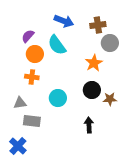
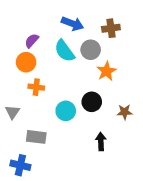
gray circle: (110, 43) -> (91, 50), moved
orange circle: (35, 54) -> (26, 62), moved
black circle: (92, 90) -> (92, 102), moved
gray triangle: (20, 103) -> (12, 112), moved, turned -48
blue cross: (18, 146) -> (20, 165), turned -30

